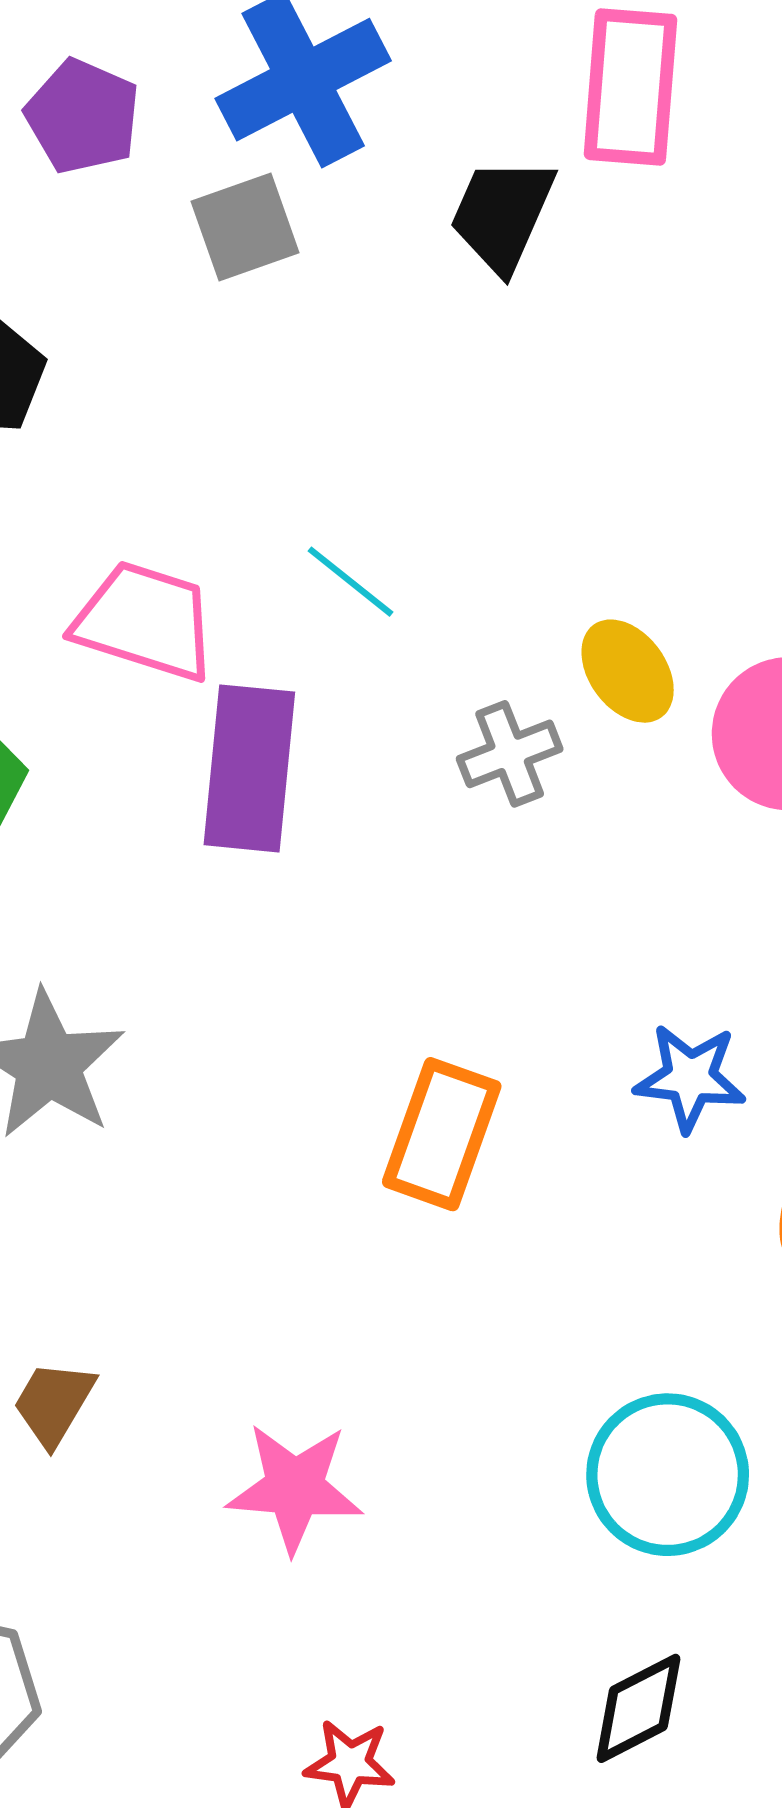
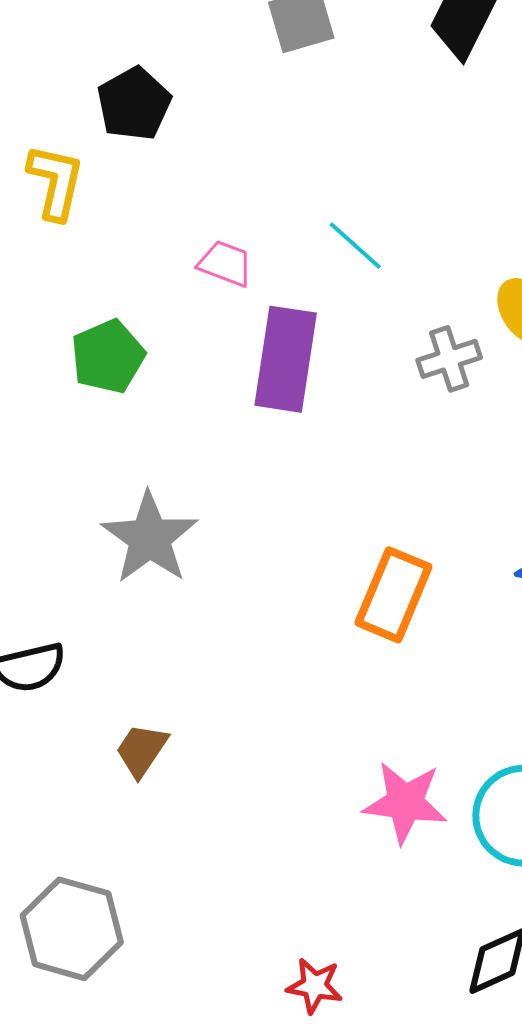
pink trapezoid: (145, 621) -> (225, 263), size x0.6
pink star: (295, 1488) -> (405, 802), moved

